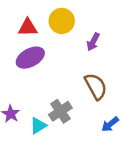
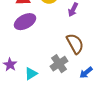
gray cross: (60, 111) -> (59, 64), moved

